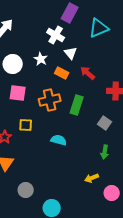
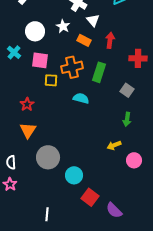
red arrow: (88, 73) -> (110, 40), turned 56
yellow square: (26, 125) -> (51, 80), moved
cyan semicircle: (59, 140) -> (81, 98), moved
gray circle: (26, 190) -> (48, 157), size x1.5

